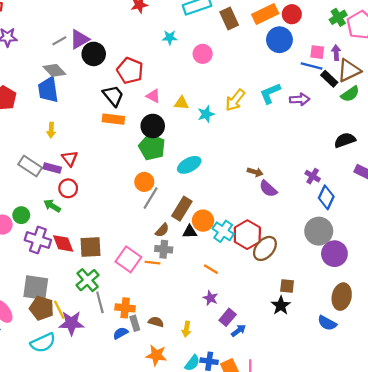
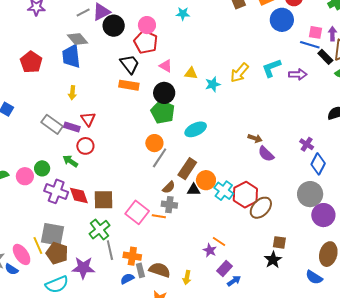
pink circle: (203, 54) -> (147, 25), moved
orange line: (211, 269) -> (219, 241), moved
yellow line: (59, 310) -> (38, 246), moved
brown semicircle: (156, 322) -> (160, 270), size x1.5

